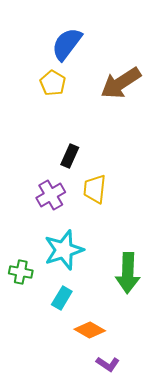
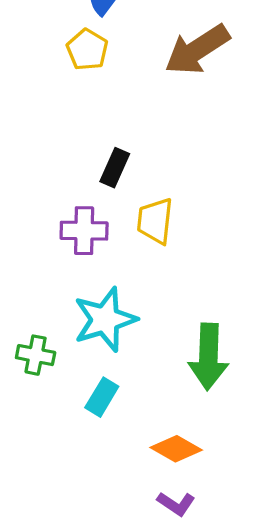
purple cross: (51, 195) -> (84, 231), turned 32
orange diamond: (90, 330) -> (176, 449), moved

